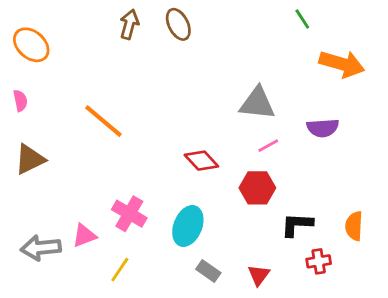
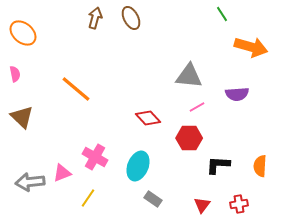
brown triangle: (30, 159) -> (22, 117), turned -50
red cross: (319, 261) -> (239, 204), moved
red triangle: (259, 275) -> (202, 205), moved

